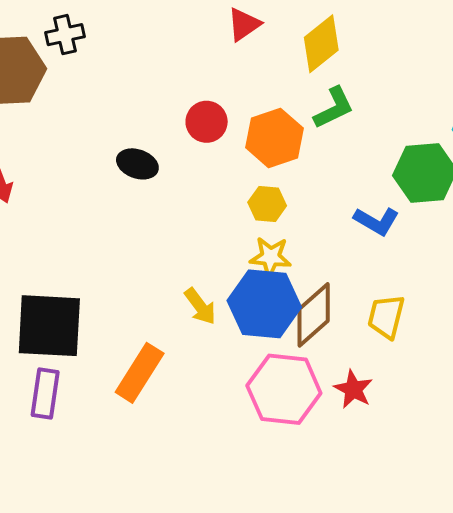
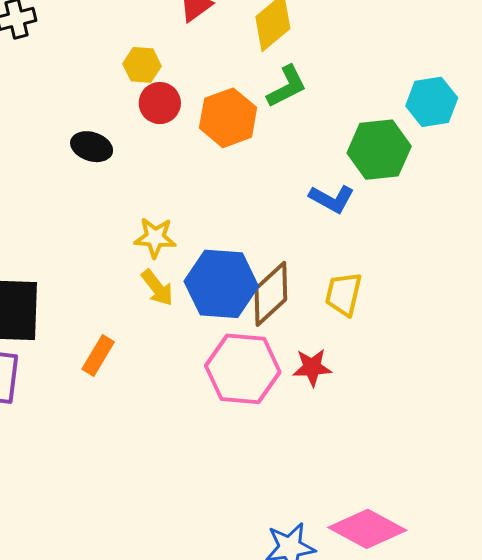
yellow hexagon: (267, 204) -> (142, 65), moved
yellow star: (271, 257) -> (155, 238), moved
orange rectangle: (140, 373) -> (98, 355), size x0.7
red star: (353, 389) -> (312, 367), turned -30

